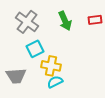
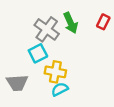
red rectangle: (95, 20) -> (103, 22), turned -56
gray cross: (27, 22) -> (47, 29), moved

